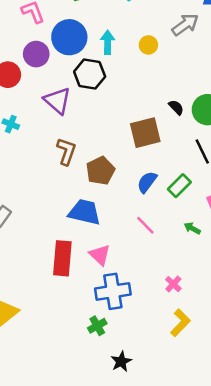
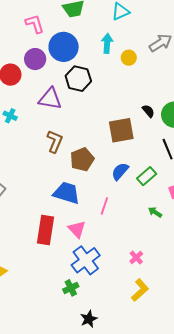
cyan arrow: (108, 42) -> (107, 43), moved
purple triangle: (57, 101) -> (50, 99), turned -35
pink line: (145, 225) -> (104, 206), moved, turned 60
blue cross: (113, 291) -> (86, 260), turned -32

